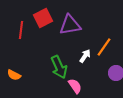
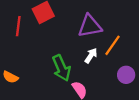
purple triangle: (70, 25) -> (90, 26), moved

